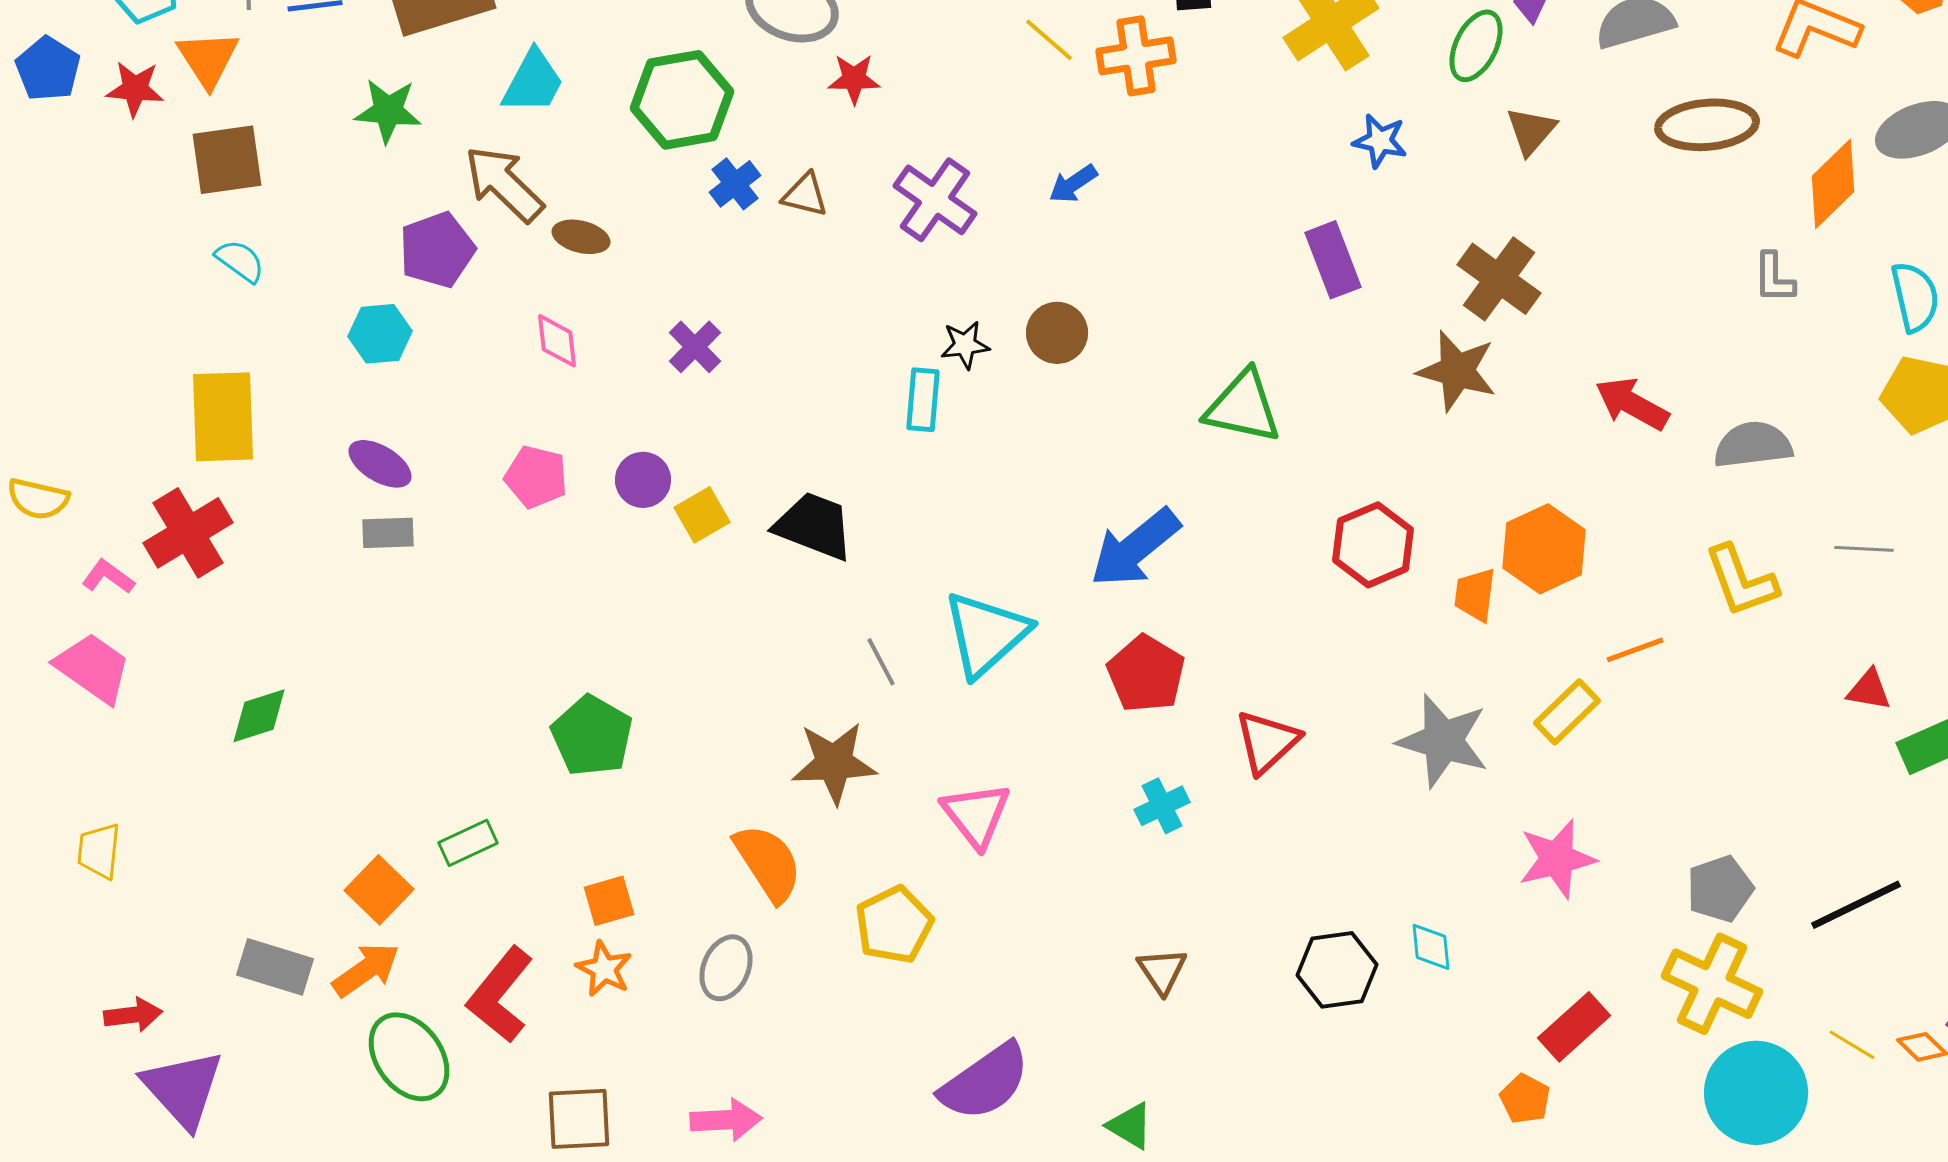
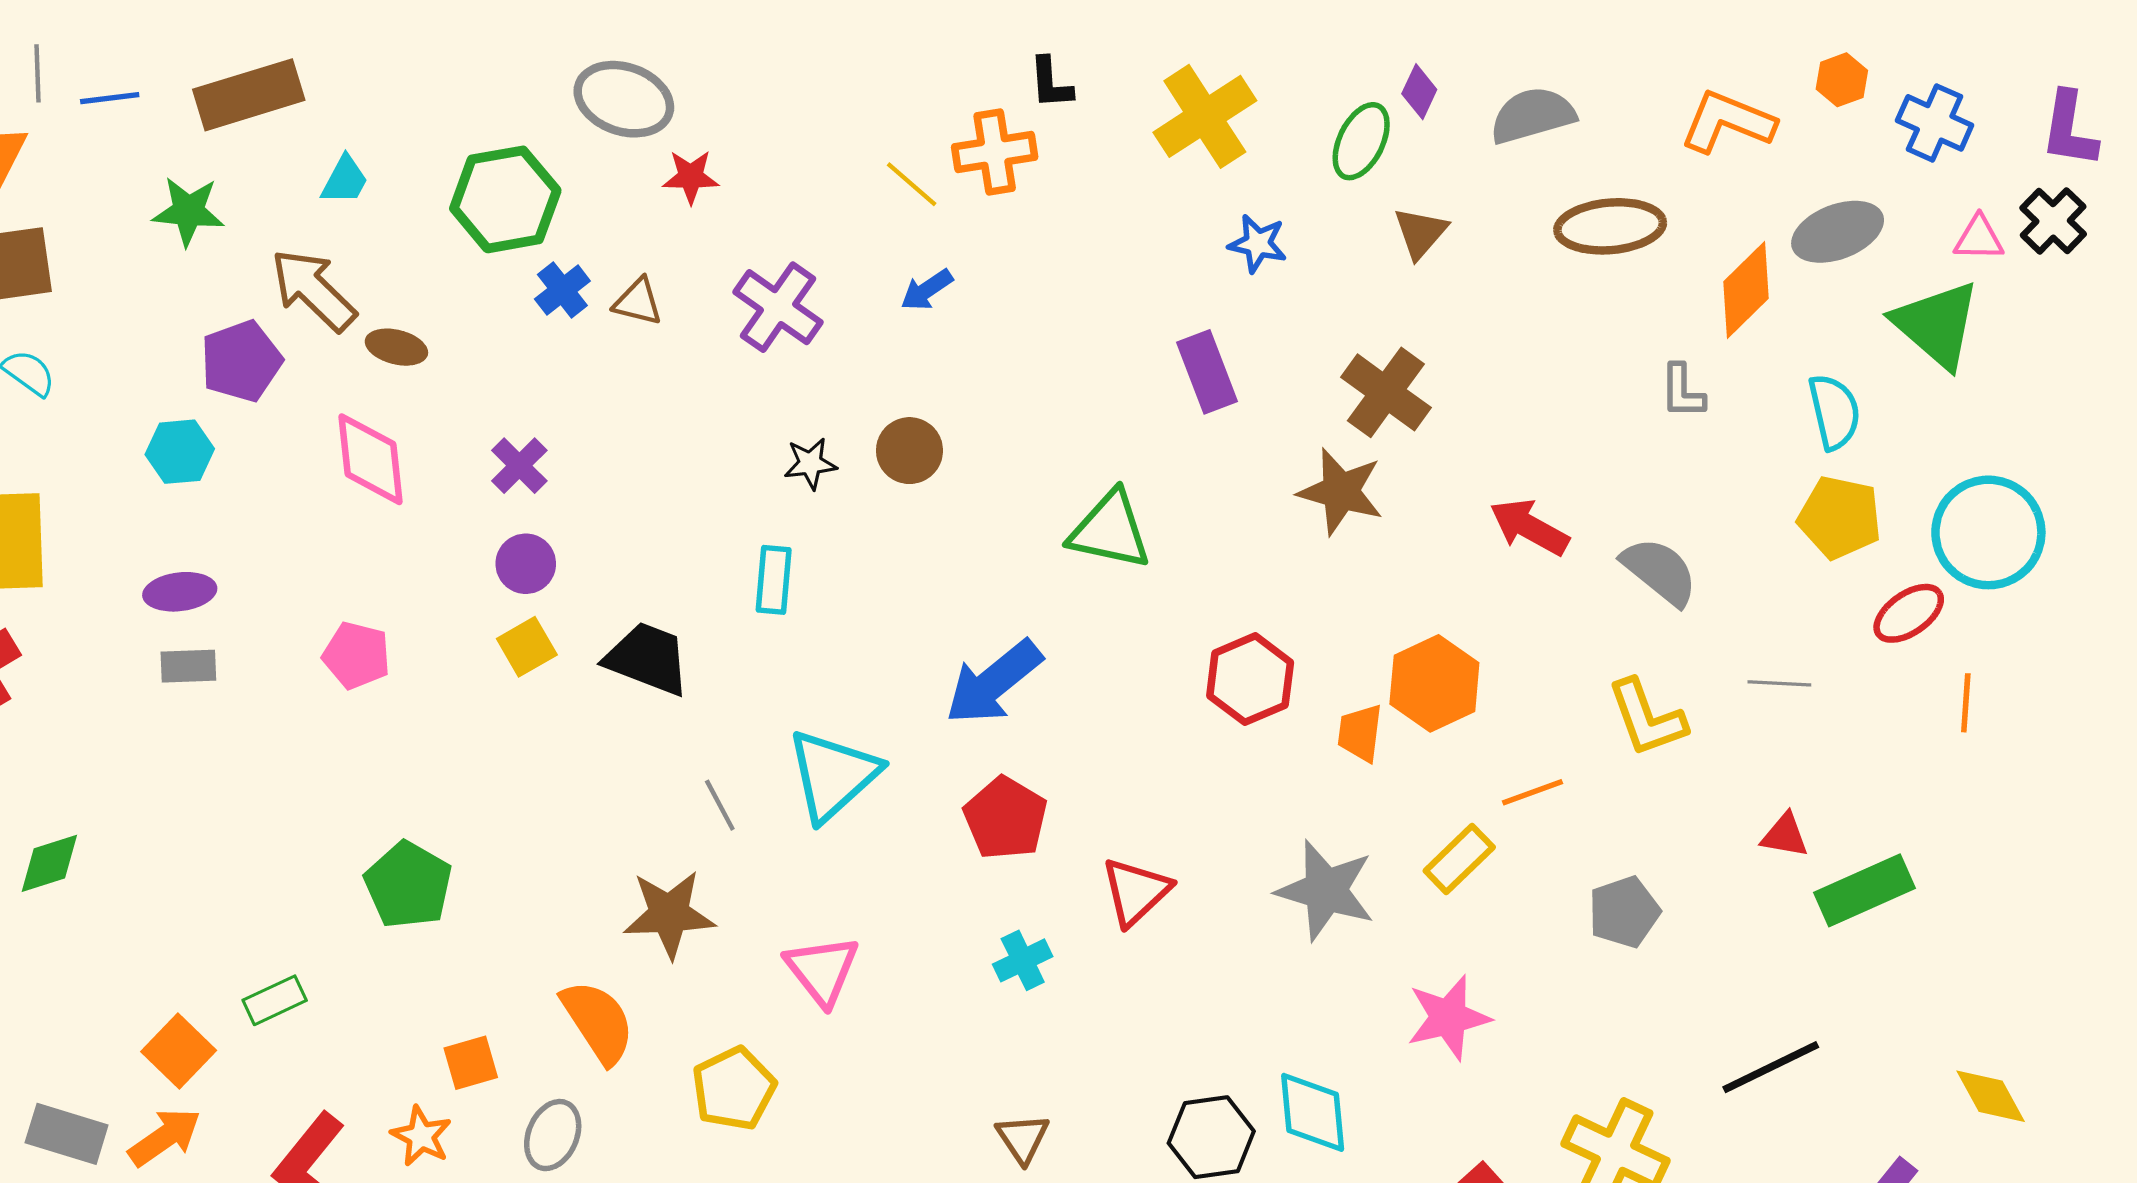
yellow line: (1049, 40) -> (912, 184), moved
cyan trapezoid: (533, 82) -> (345, 180), size x0.7
pink diamond: (557, 341) -> (371, 459), size x1.6
cyan rectangle: (923, 400) -> (774, 580), moved
gray semicircle: (1753, 445) -> (1660, 571), turned 46
purple ellipse: (380, 464) -> (180, 592), turned -38
pink pentagon: (536, 477) -> (357, 655), moved
purple circle: (643, 480) -> (526, 564), moved
gray pentagon: (1720, 889) -> (1624, 912), moved
orange square: (609, 901) -> (471, 1063), moved
cyan diamond: (1431, 947) -> (1313, 1112), size x1.6

